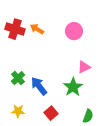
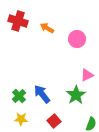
red cross: (15, 29) -> (18, 21), moved
orange arrow: (37, 29) -> (47, 28), moved
green cross: (18, 78) -> (19, 96), moved

